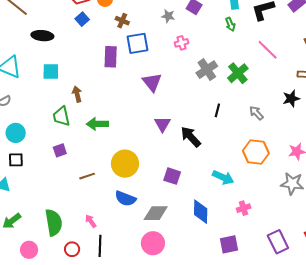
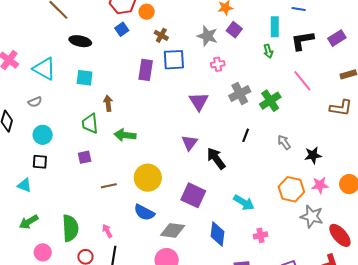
gray star: (168, 16) -> (207, 36), size x1.5
purple triangle: (152, 82) -> (199, 101), moved
black star: (291, 99) -> (313, 155), moved
orange hexagon: (256, 152) -> (291, 189), moved
purple square: (172, 176) -> (193, 195), size x1.4

